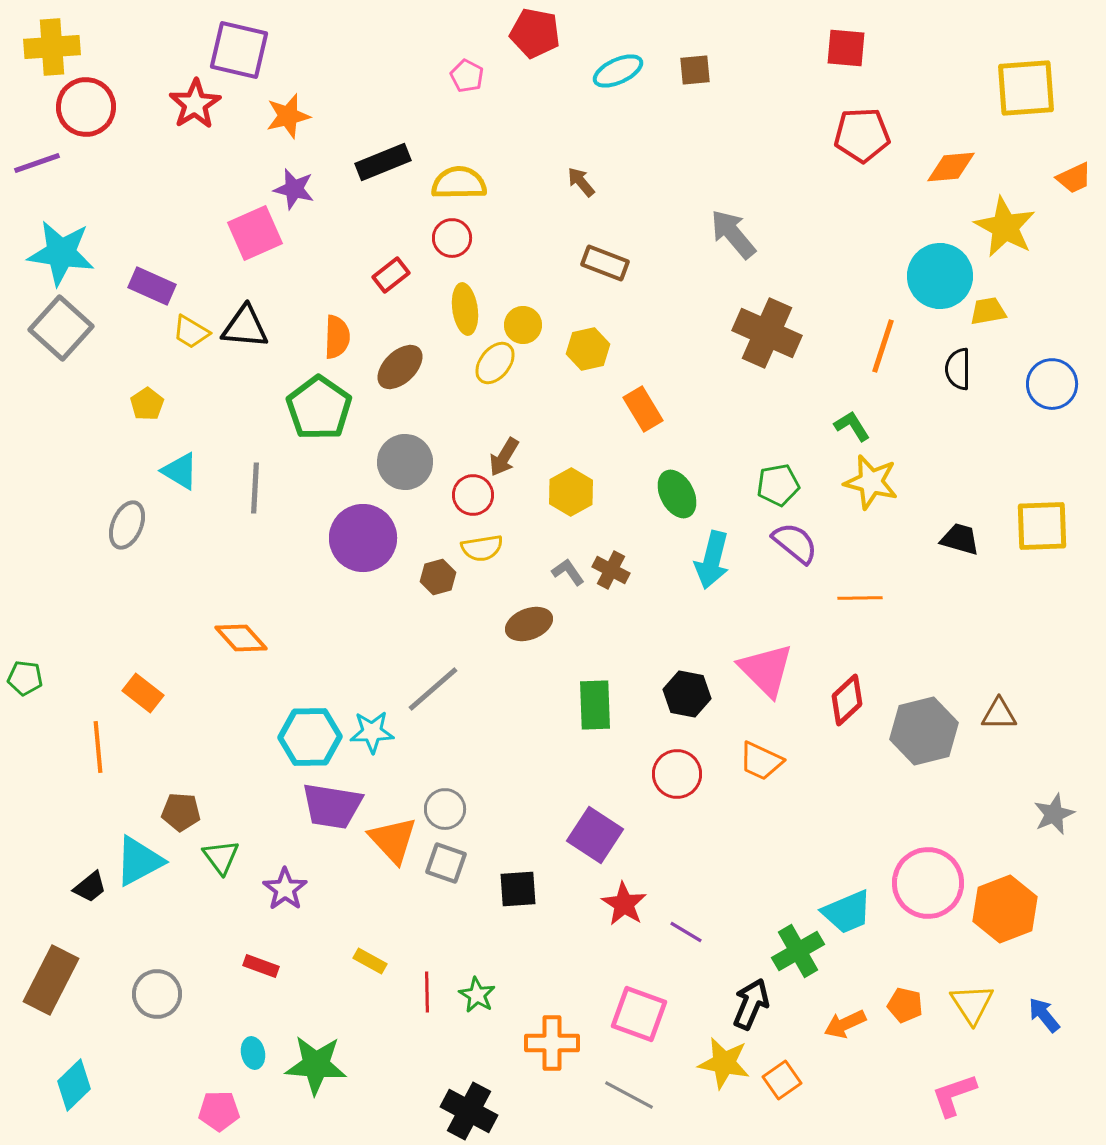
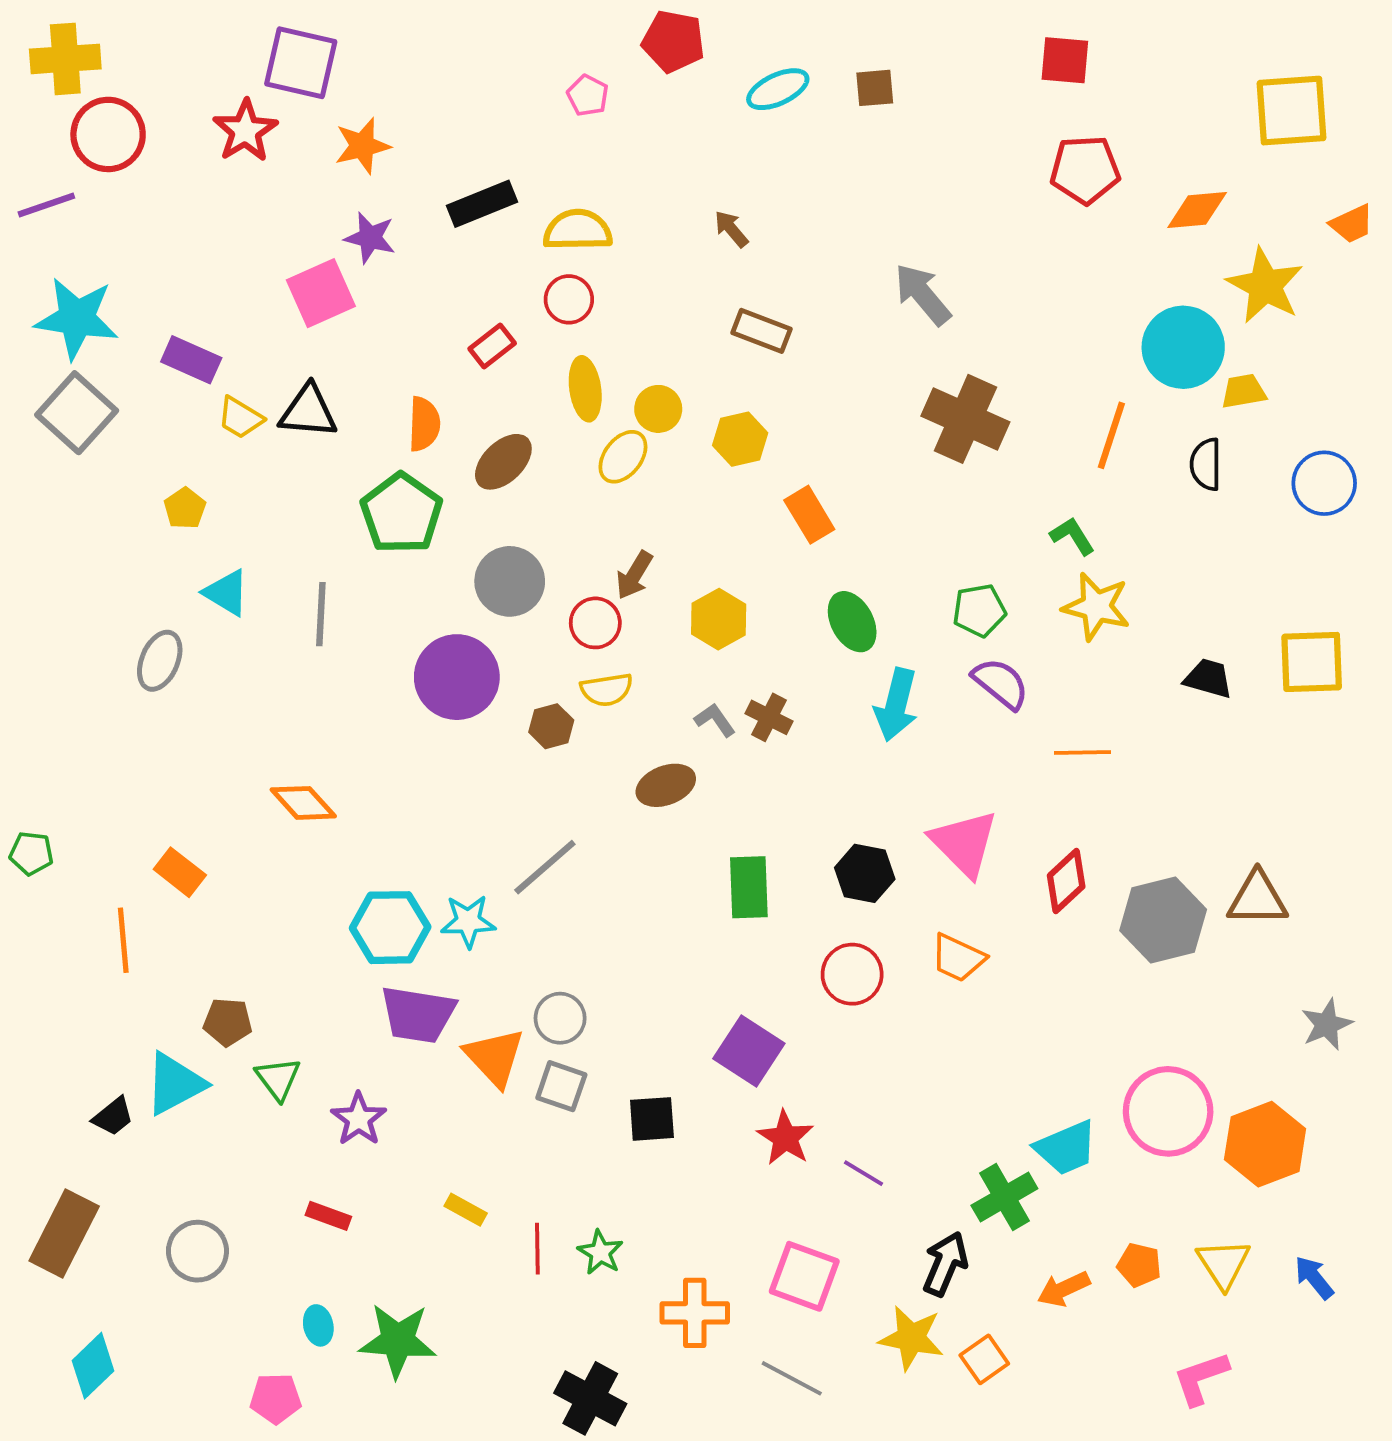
brown triangle: (999, 714) -> (1257, 899), size x1.4

